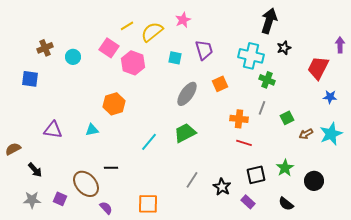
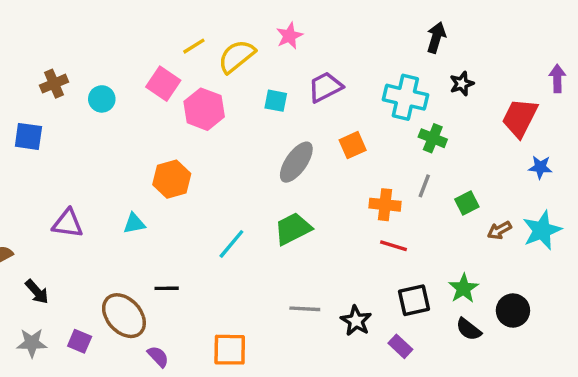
black arrow: (269, 21) -> (436, 38), size x0.7
purple trapezoid: (204, 50) -> (325, 87), turned -100
gray line: (192, 180) -> (305, 309), turned 60
black semicircle: (286, 204) -> (469, 329), moved

